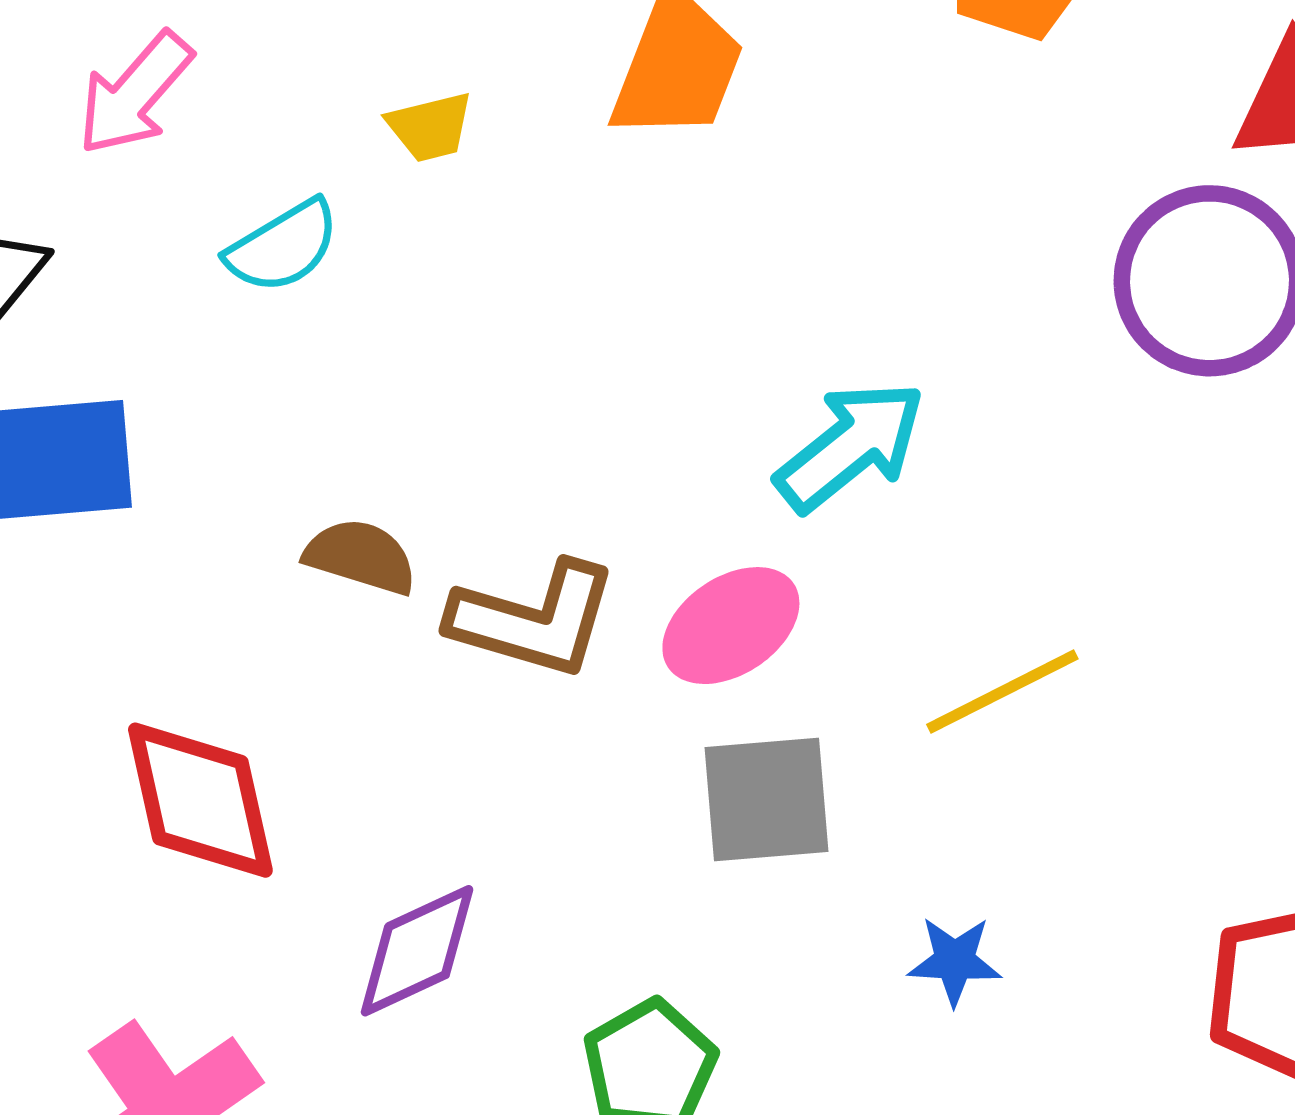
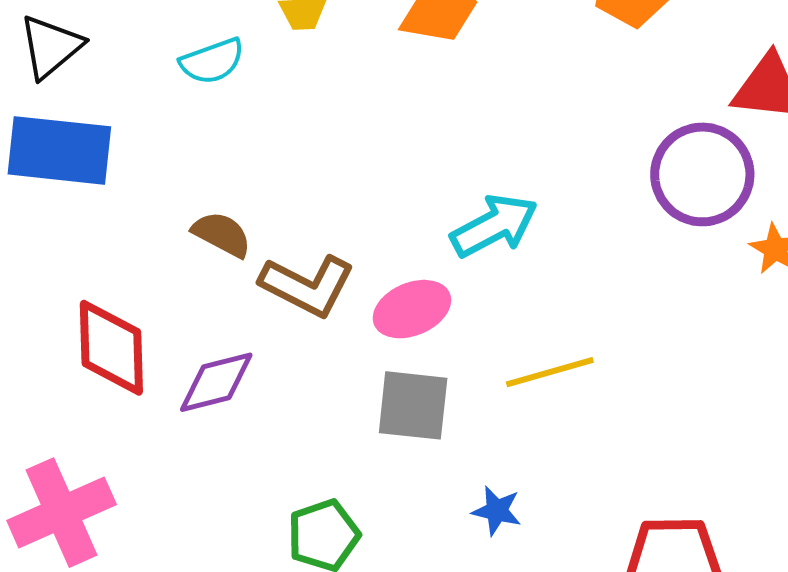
purple diamond: (417, 951) -> (216, 382), moved

